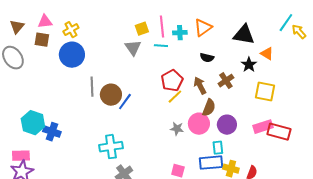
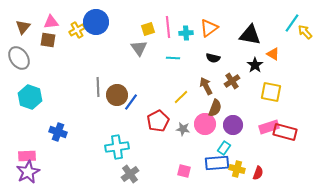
cyan line: (161, 46) -> (173, 58), moved
blue circle: (72, 55) -> (96, 22), moved
red pentagon: (172, 81) -> (158, 121), moved
cyan hexagon: (33, 123) -> (30, 97), moved
cyan rectangle: (218, 148) -> (224, 148), turned 40

